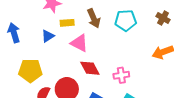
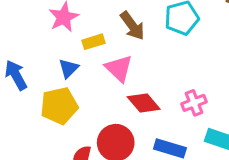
pink triangle: (79, 43) -> (119, 68), turned 30
yellow pentagon: (30, 71) -> (59, 106), moved

